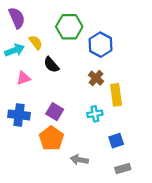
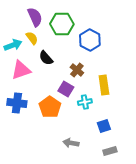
purple semicircle: (17, 18) -> (35, 17), moved
pink triangle: (23, 78) -> (21, 70), size x1.5
brown cross: (96, 78) -> (77, 70), moved
purple square: (55, 112) -> (66, 89), moved
orange pentagon: (51, 138) -> (50, 107), moved

